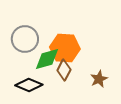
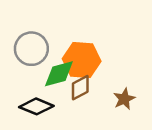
brown diamond: (64, 70) -> (80, 88), turned 35

